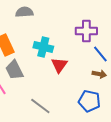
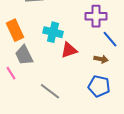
red triangle: (59, 65) -> (69, 50), turned 36
brown arrow: (99, 74) -> (101, 59), moved

